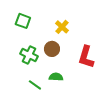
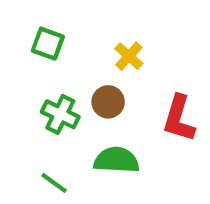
green semicircle: (56, 77) -> (116, 160), size x1.5
green line: (35, 85) -> (54, 183), moved

